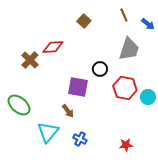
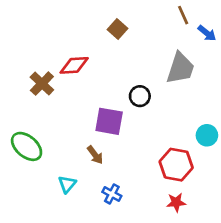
brown line: (124, 15) -> (183, 15), moved
red hexagon: (125, 88) -> (176, 165), moved
cyan triangle: (48, 132) -> (67, 184), size x0.6

